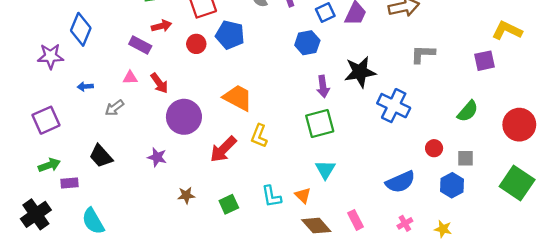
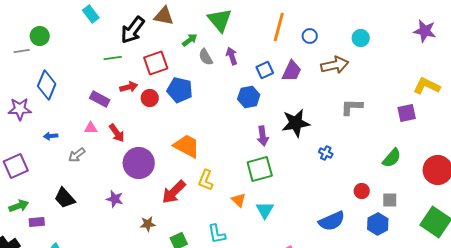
red arrow: (162, 26) -> (129, 87), moved
blue cross: (394, 106) -> (326, 153), size x0.5
brown star: (186, 195) -> (148, 224), moved
orange triangle: (303, 195) -> (239, 200), moved

